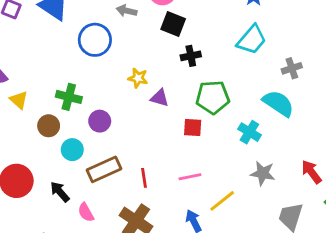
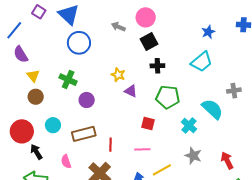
black square: (173, 24) -> (149, 41), turned 30
blue circle: (95, 40) -> (79, 43), moved
gray cross: (292, 68) -> (234, 91), moved
brown circle: (49, 126) -> (36, 97), moved
red square: (193, 128) -> (148, 123), moved
cyan circle: (72, 150) -> (53, 125), moved
black arrow: (60, 192) -> (36, 152), moved

